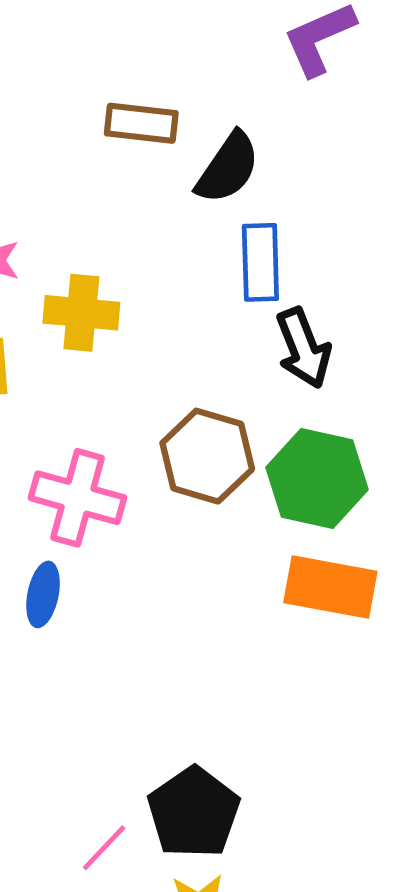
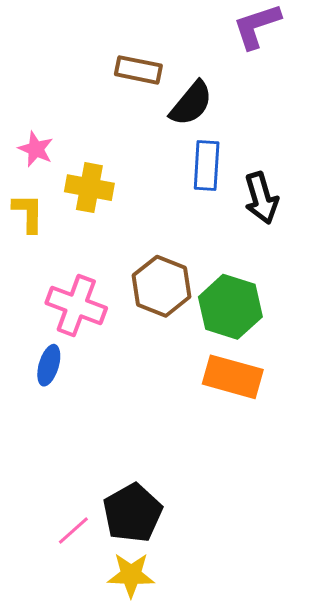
black arrow: (303, 348) -> (261, 198), moved

